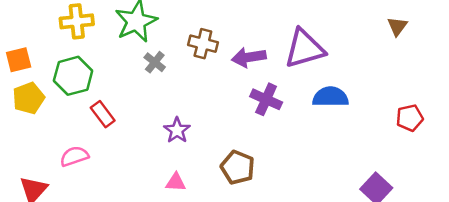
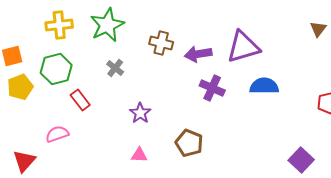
gray cross: (155, 62) -> (115, 68), moved

